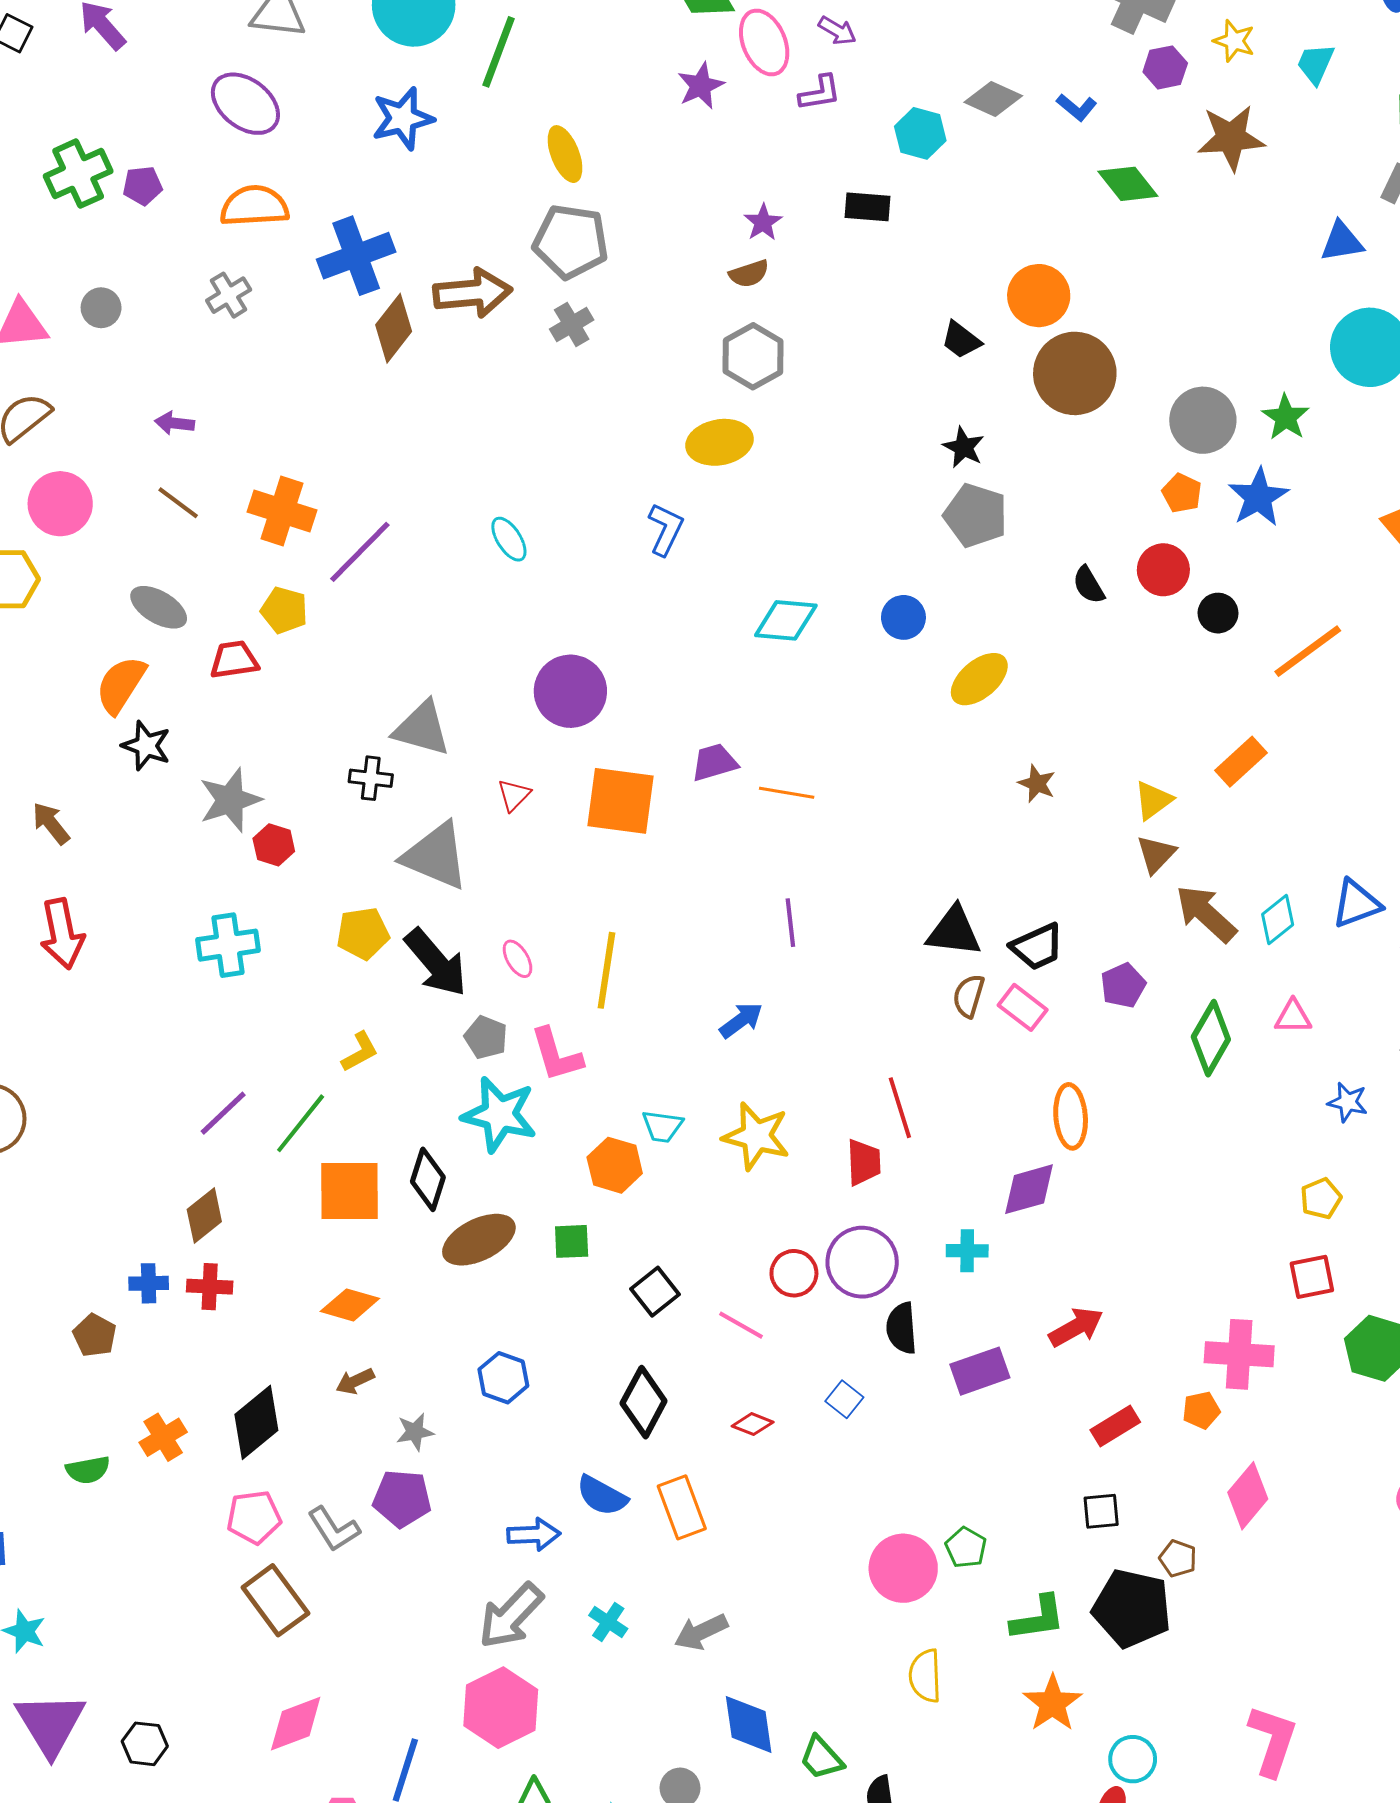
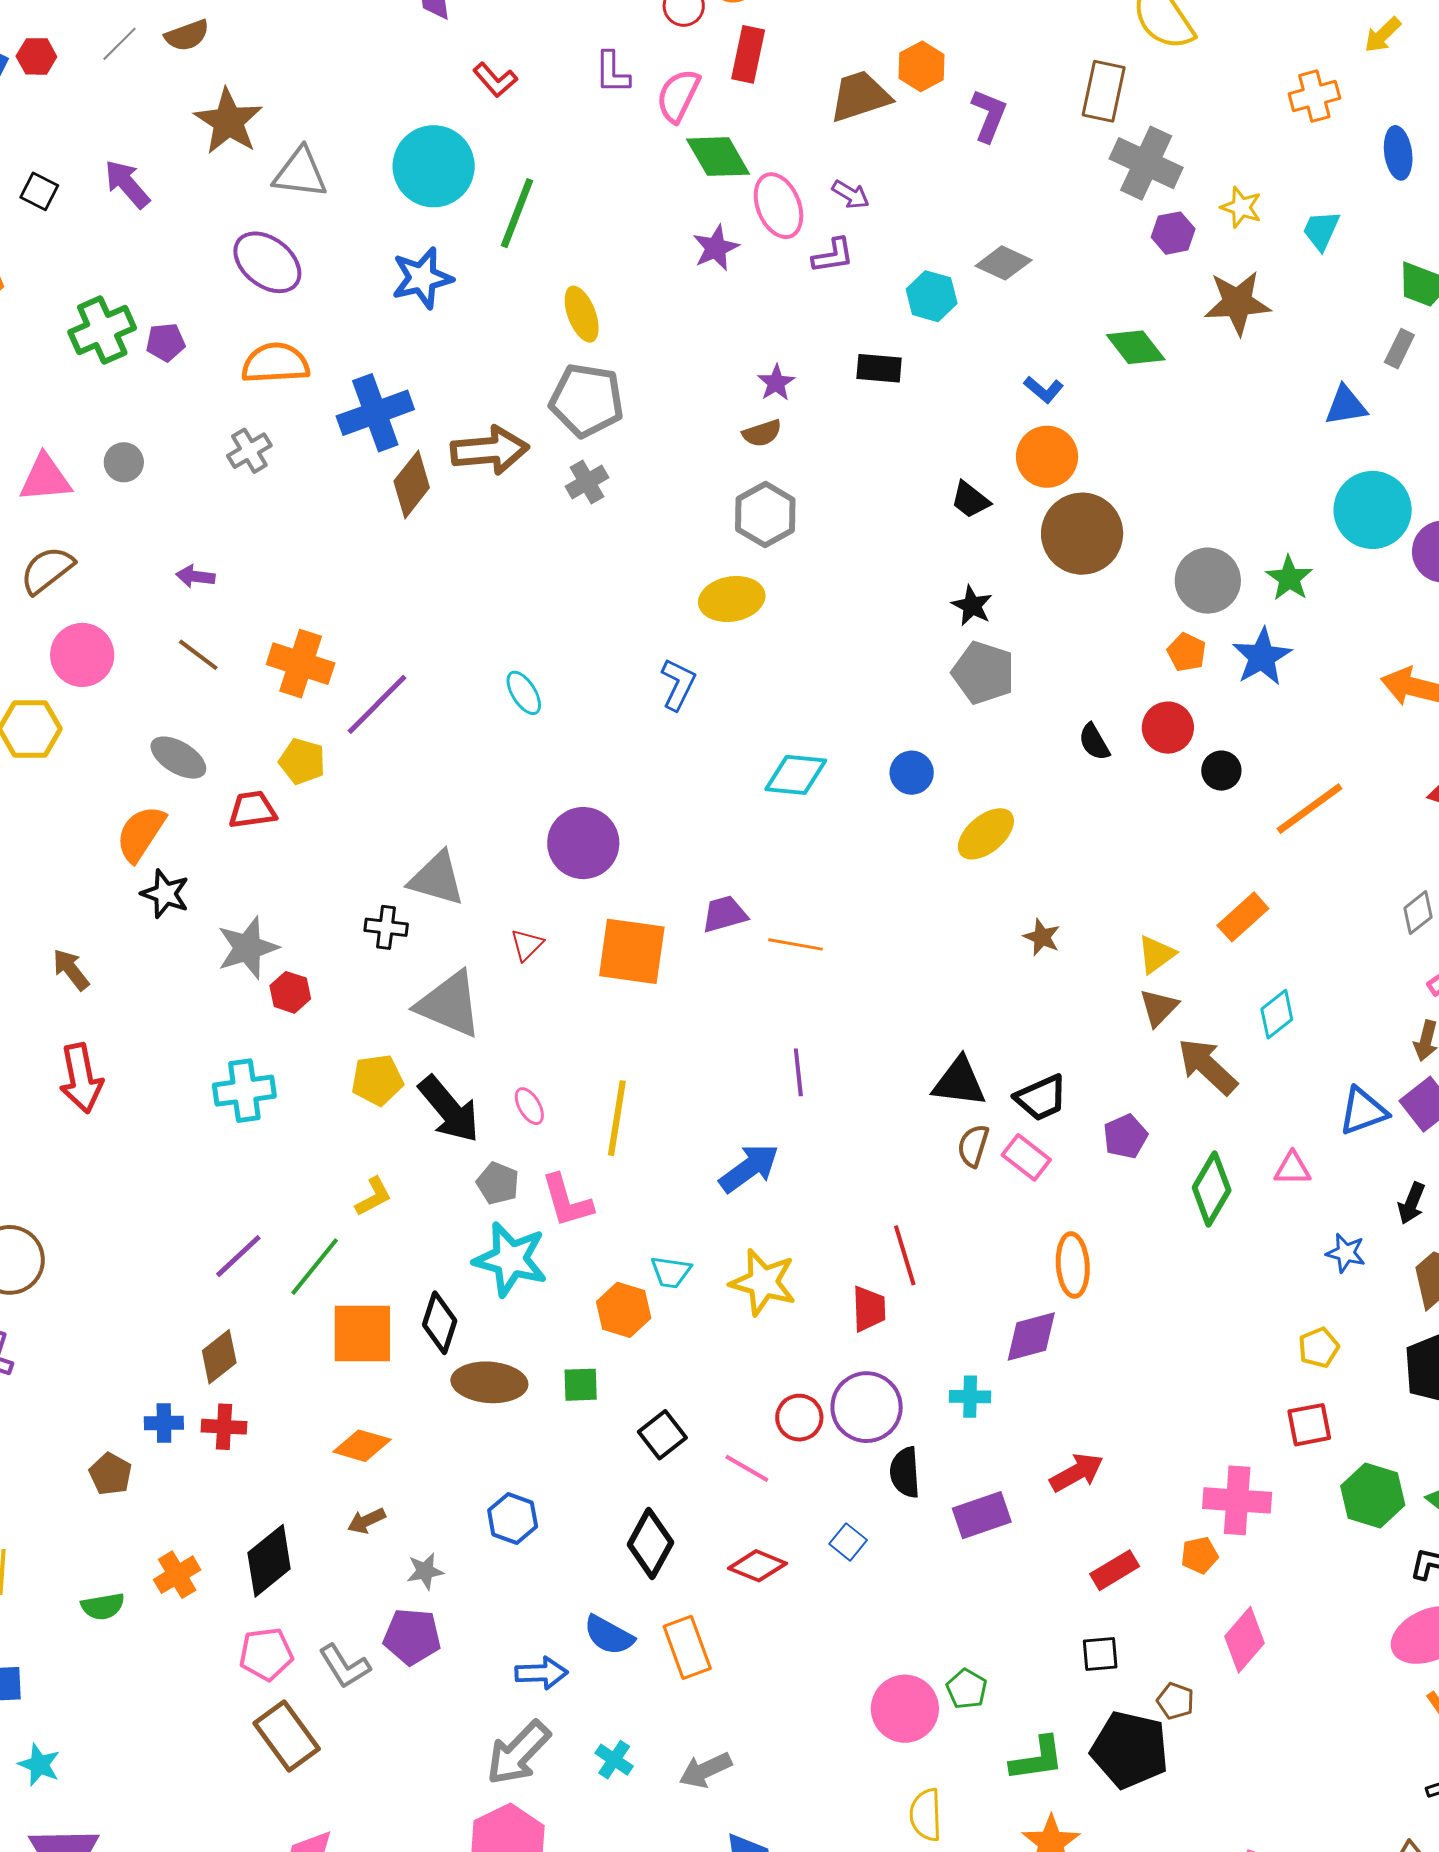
blue L-shape: (1077, 107) -> (1044, 390), moved
blue triangle: (1356, 904) -> (1363, 1111), moved
cyan diamond: (1278, 919) -> (1277, 1014), moved
blue arrow: (741, 1020) -> (749, 1168), size x1.4
brown ellipse: (479, 1240) -> (489, 1382), turned 30
red diamond: (753, 1424) -> (758, 1566), size x1.4

